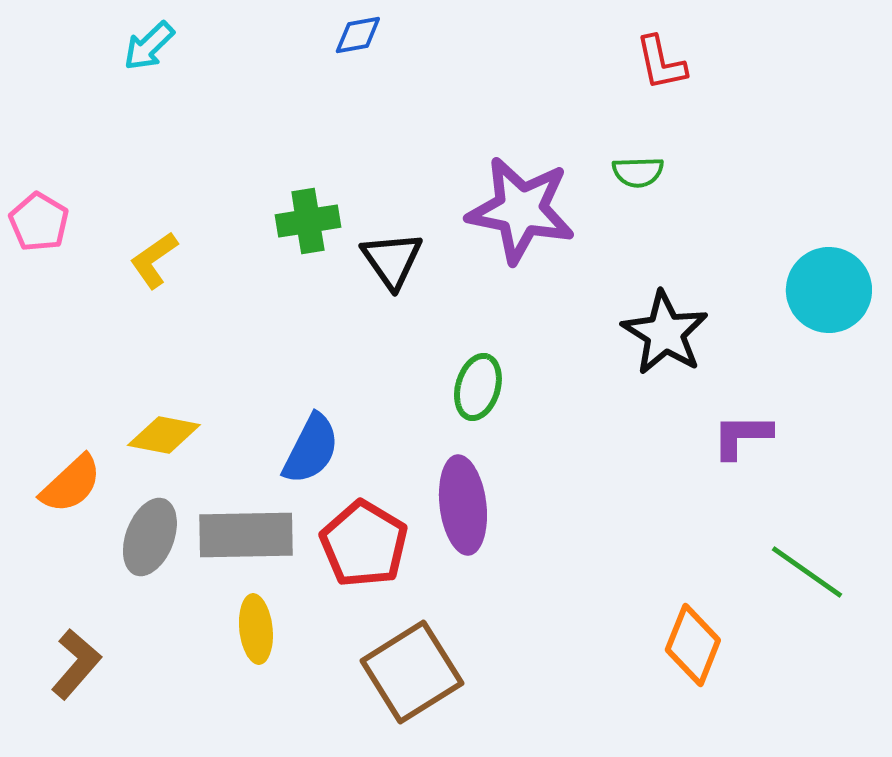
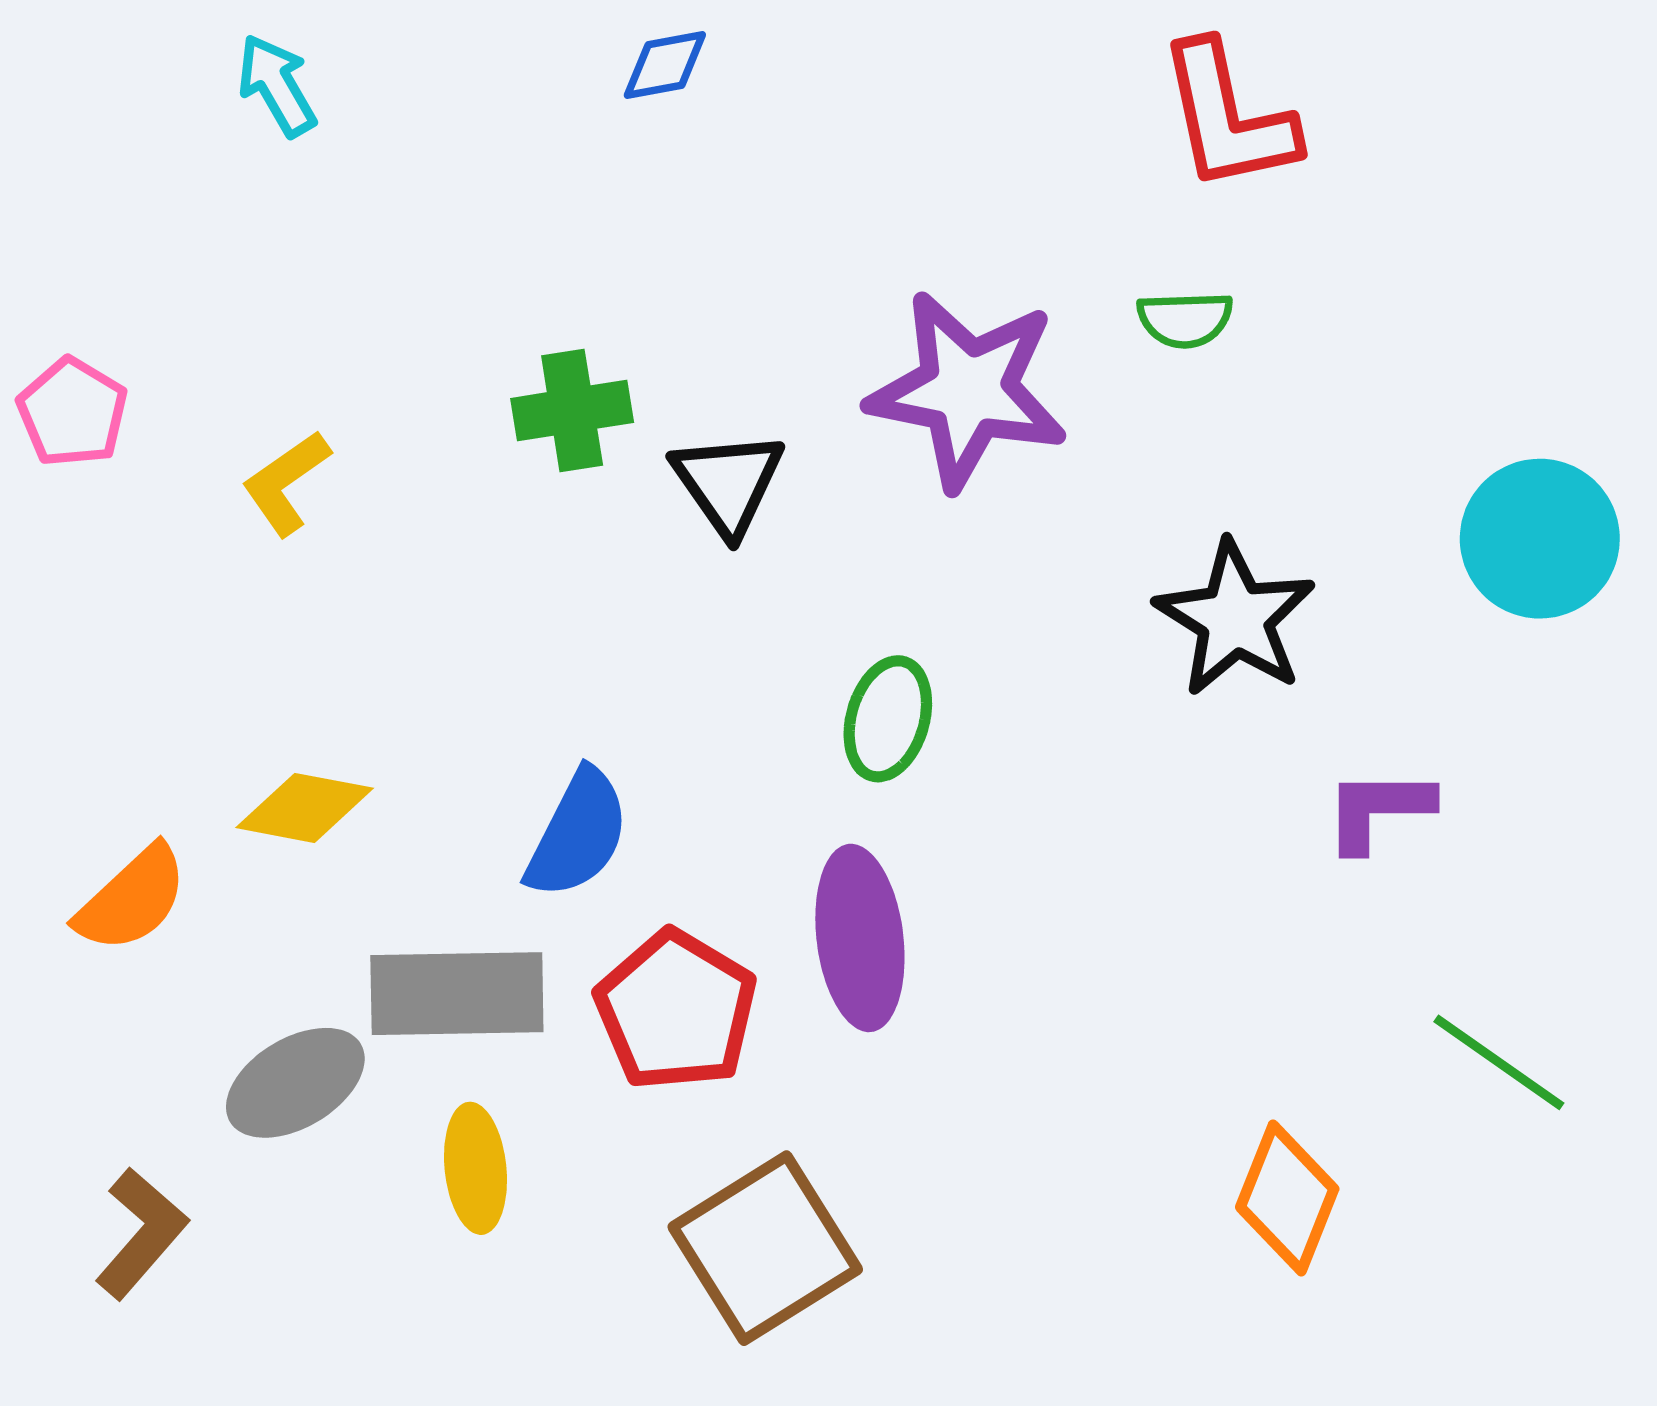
cyan arrow: (149, 46) -> (277, 85), turned 104
red L-shape: (661, 63) -> (1228, 117), size x1.5
gray ellipse: (150, 537) -> (295, 1083), moved, turned 38

